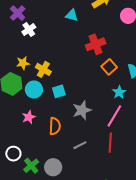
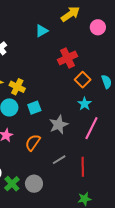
cyan triangle: (72, 15) -> (42, 31), turned -40
cyan star: (119, 92) -> (85, 104), moved
orange semicircle: (55, 126) -> (33, 143), turned -144
red line: (110, 143) -> (83, 167), moved

